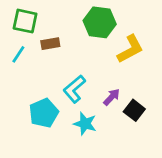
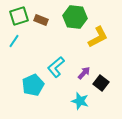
green square: (25, 21) -> (19, 16), turned -30
brown rectangle: (50, 44) -> (41, 20), moved, turned 32
cyan star: (85, 124) -> (80, 101), moved

